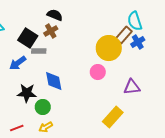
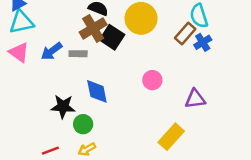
brown cross: (51, 31) -> (93, 28), size x1.5
black square: (28, 38) -> (112, 37), moved
yellow circle: (109, 48) -> (141, 18), moved
blue arrow: (18, 63) -> (52, 51), moved

